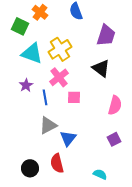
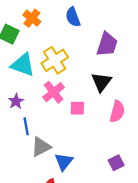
black triangle: (101, 68) -> (101, 82), turned 30
blue line: (45, 97) -> (26, 126), moved
pink square: (74, 97) -> (77, 108), moved
pink semicircle: (115, 105) -> (117, 112), moved

